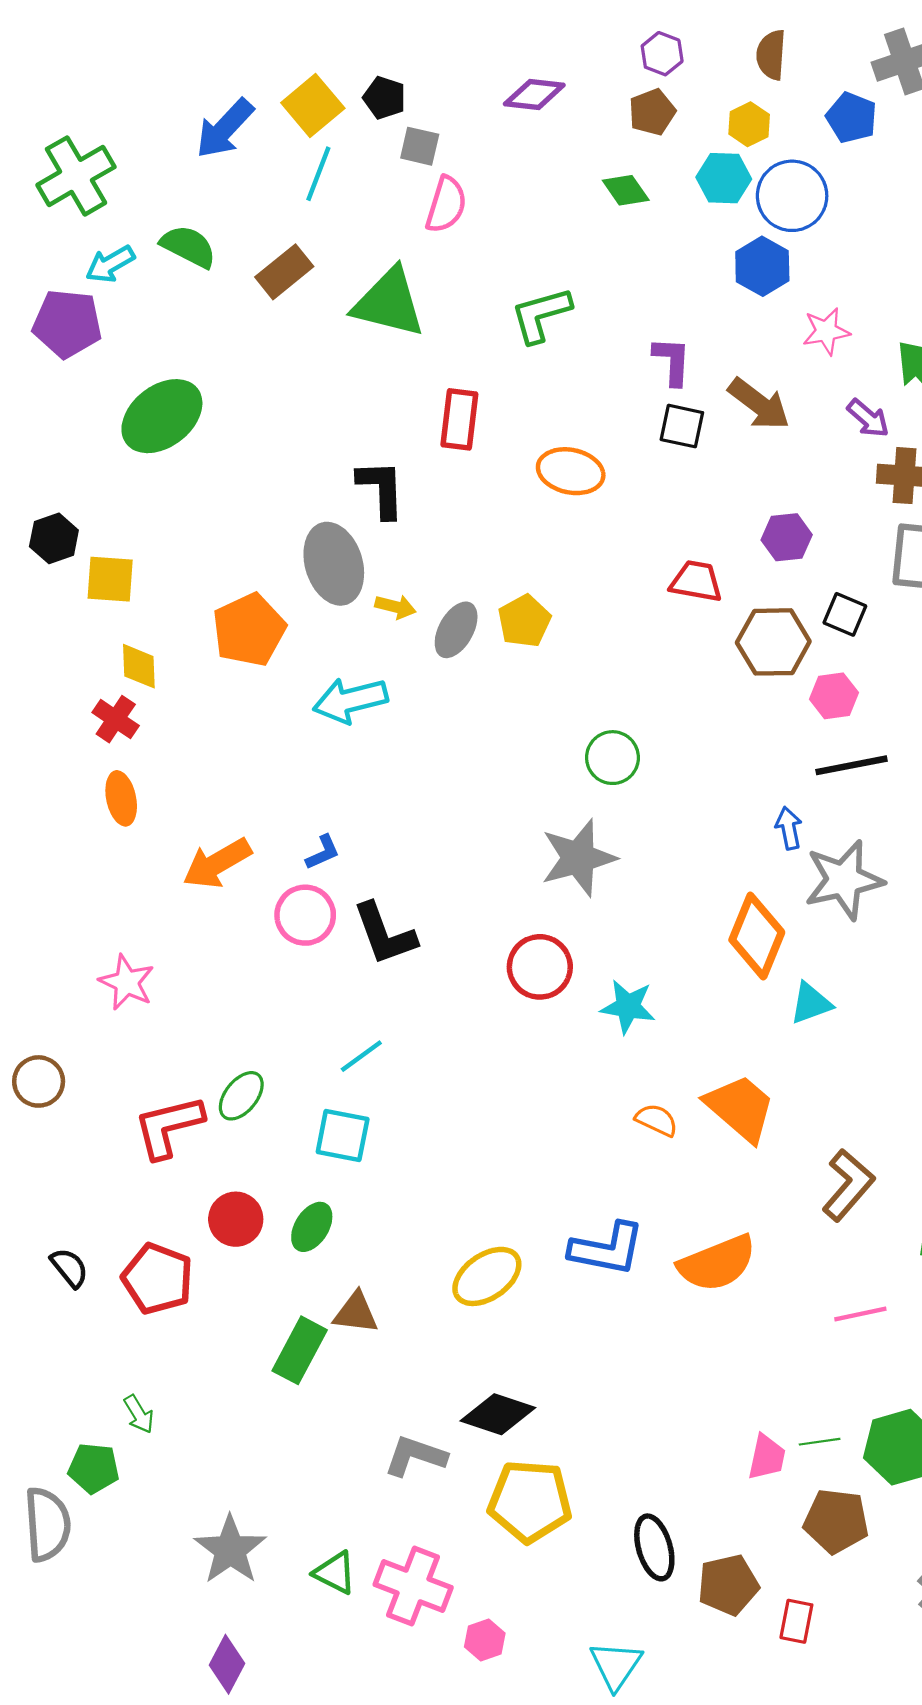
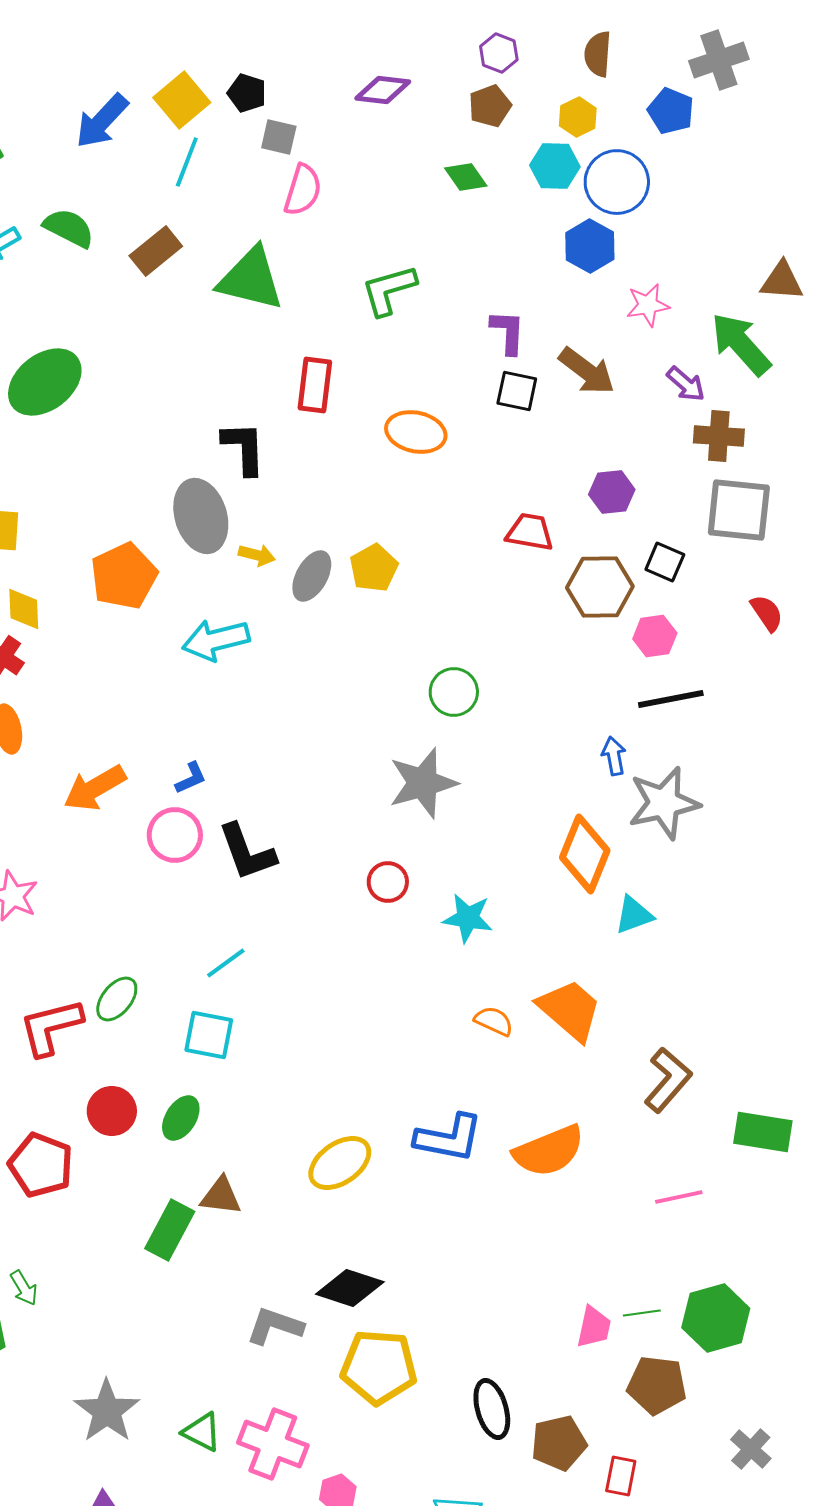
red circle: (540, 967) -> (388, 882), size x0.7

